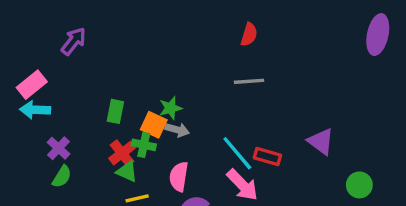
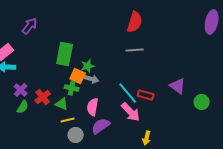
red semicircle: (249, 35) -> (135, 22), size x1.5
green rectangle: (115, 111) -> (65, 54), moved, size x1.6
red cross: (122, 153) -> (43, 97), moved
green circle: (359, 185) -> (202, 102), moved

